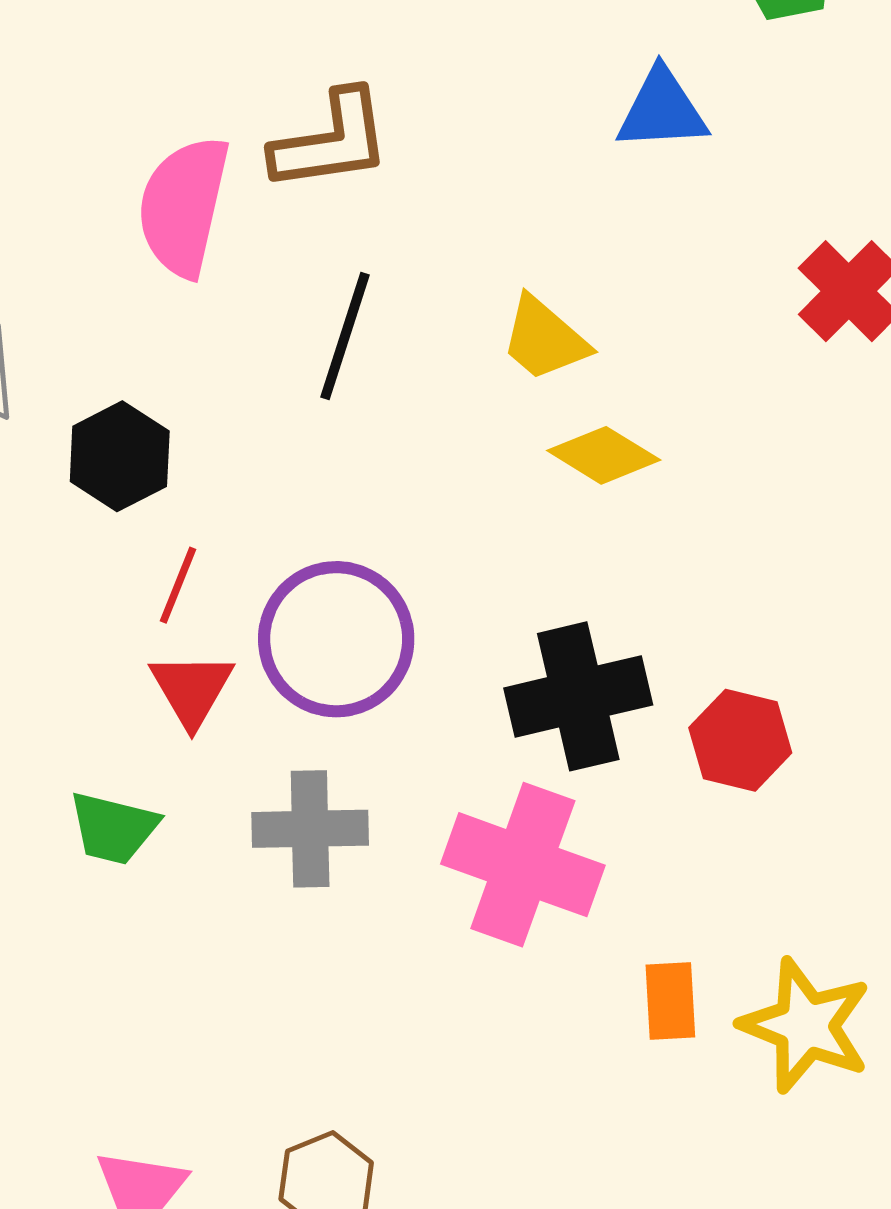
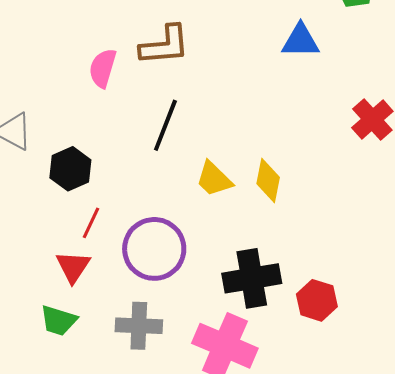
pink semicircle: (183, 206) -> (103, 68), size x0.7
yellow trapezoid: (544, 339) -> (214, 179), moved
yellow diamond: (604, 455) -> (268, 180), turned 66
red triangle: (192, 689) -> (73, 267), moved

